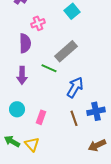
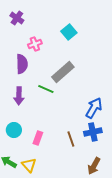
blue arrow: (75, 87) -> (94, 108), moved
brown arrow: (97, 145) -> (94, 166), turned -36

